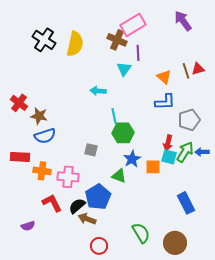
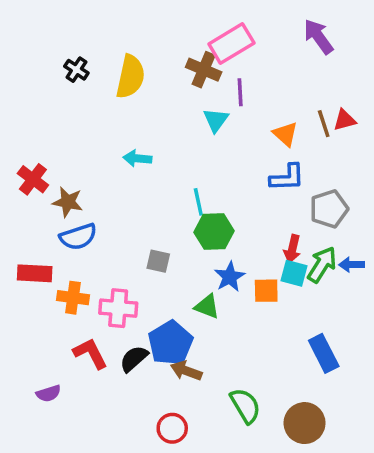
black cross: (44, 40) -> (76, 70), size x0.6
cyan arrow: (98, 91) -> (137, 158), moved
brown arrow: (87, 219) -> (186, 371), moved

